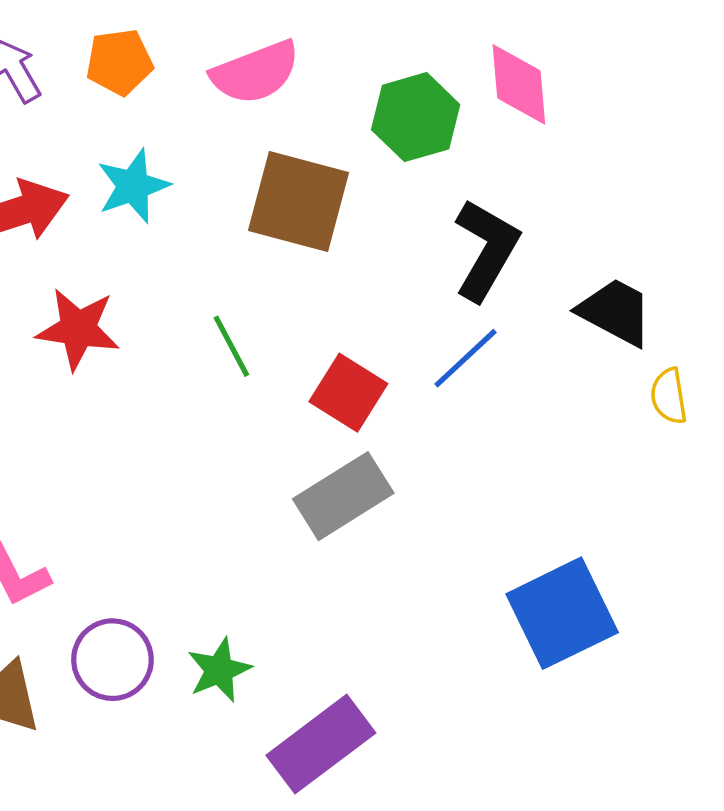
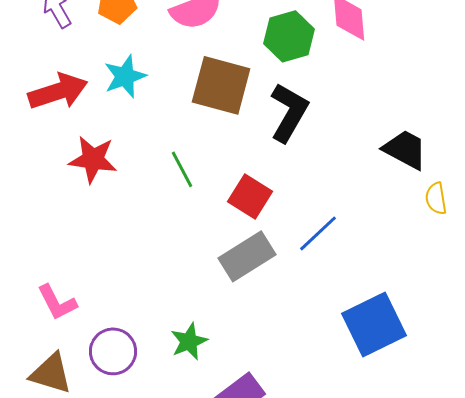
black L-shape: (486, 250) -> (289, 112), moved
blue line: (466, 358) -> (318, 233), moved
green star: (219, 670) -> (189, 341), moved

